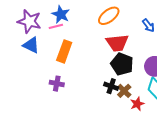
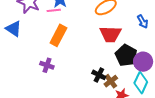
blue triangle: (31, 45) -> (13, 29), moved
black pentagon: (122, 64) -> (126, 55), moved

